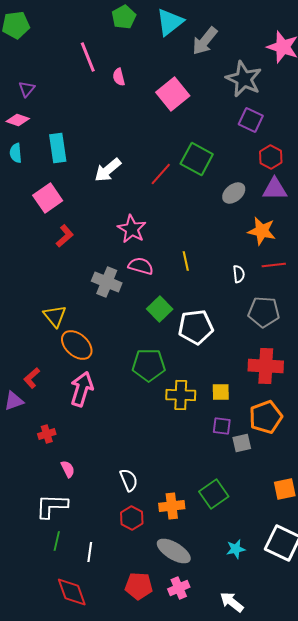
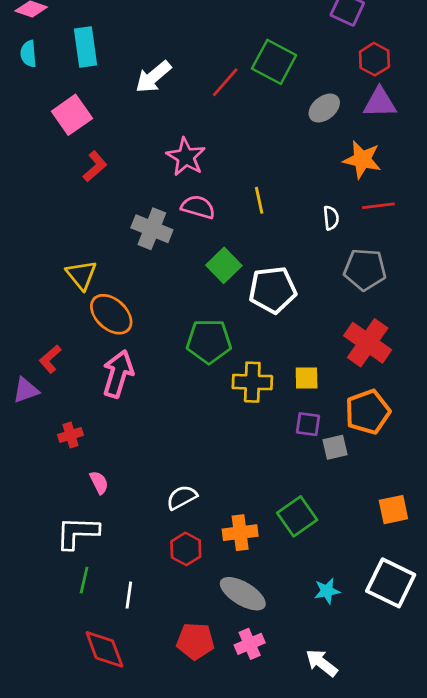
red cross: (266, 366) -> (368, 343), turned 32
white semicircle: (129, 480) -> (182, 497), turned -95

